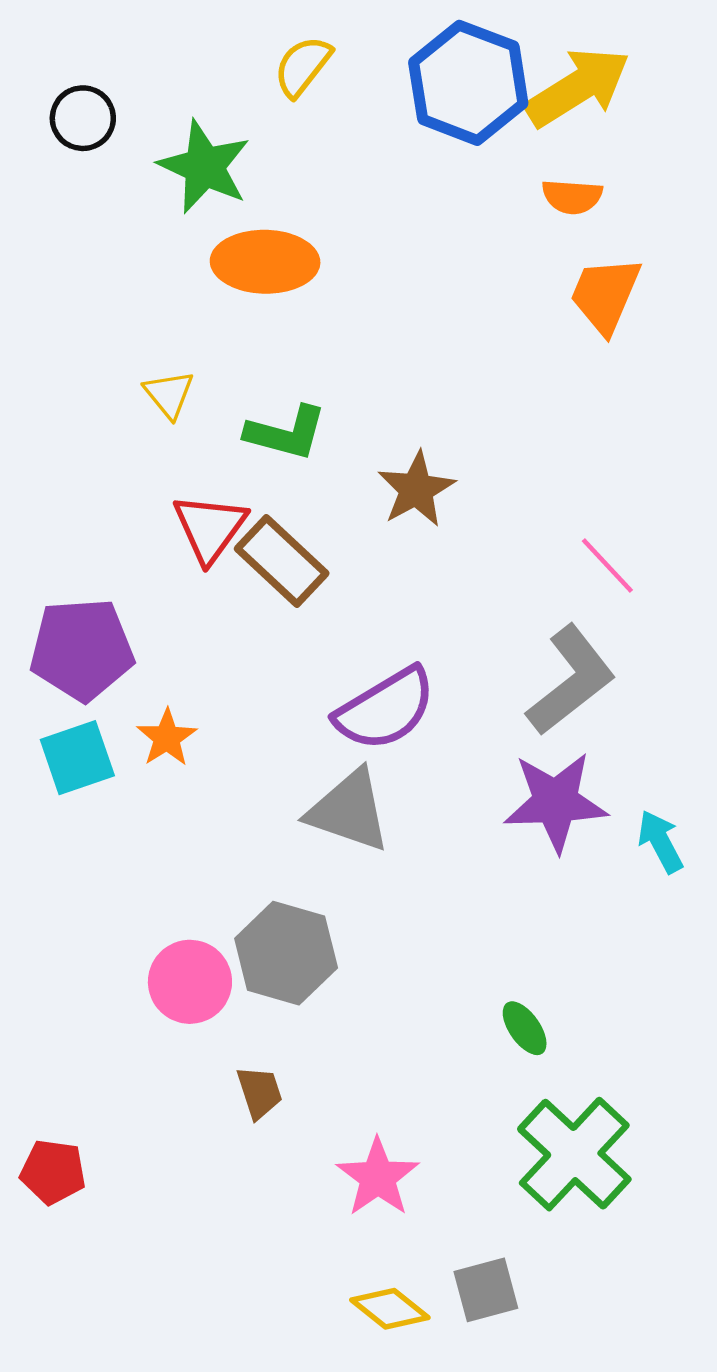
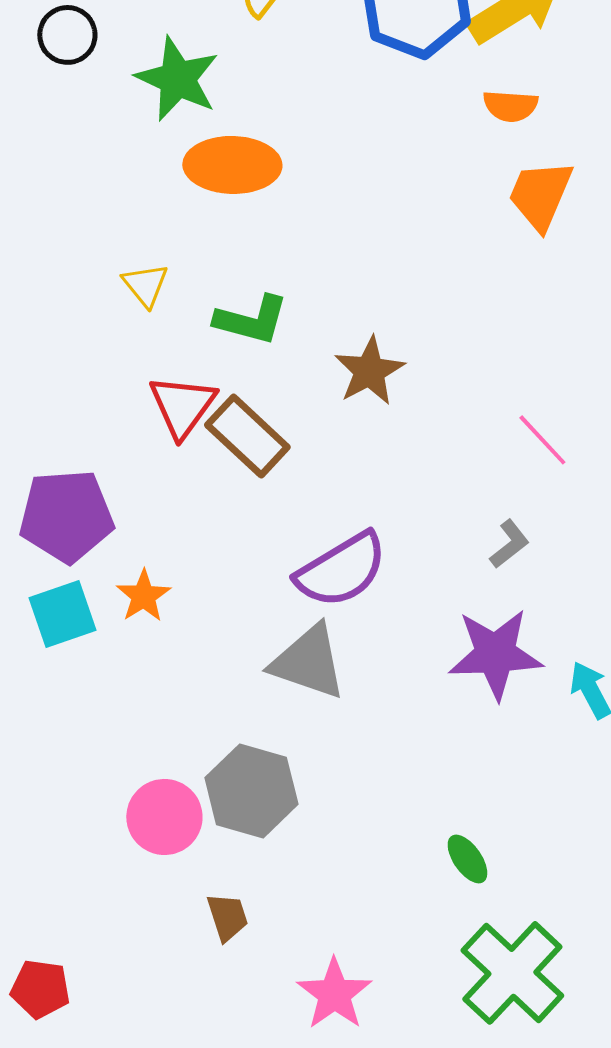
gray L-shape: (571, 680) -> (509, 544), size x0.5

